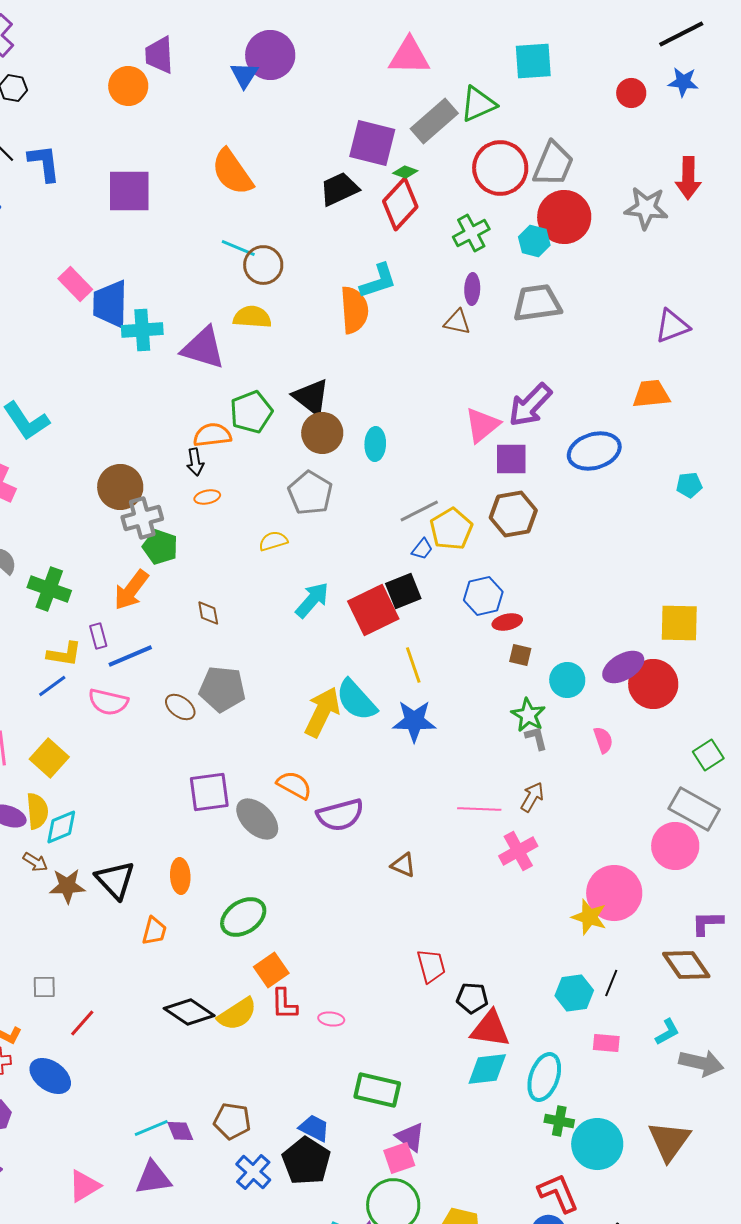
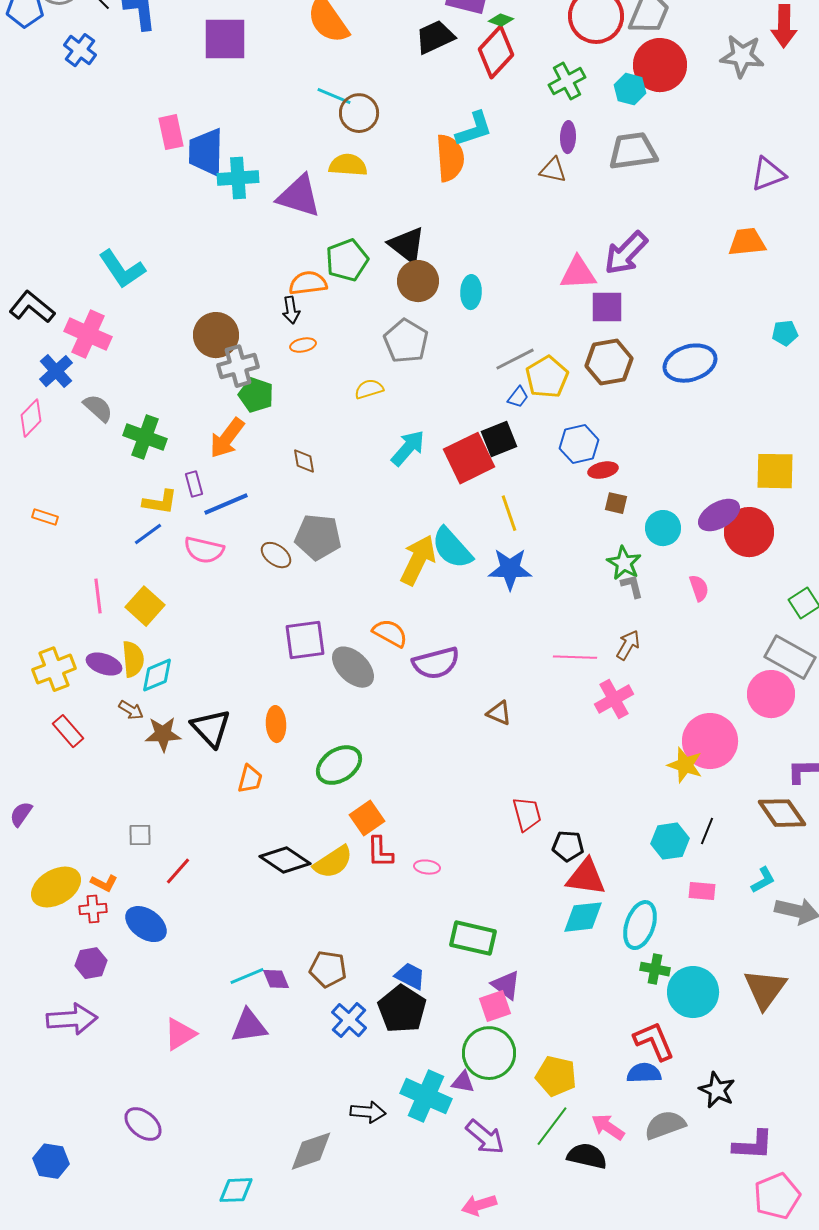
pink rectangle: (75, 284) -> (171, 132), turned 32
pink triangle: (482, 425) -> (578, 273), turned 36
blue ellipse: (594, 451) -> (690, 363), moved

